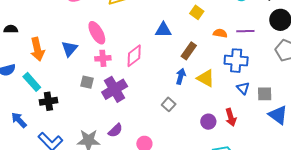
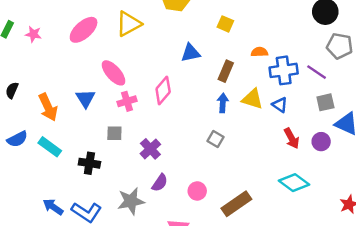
black semicircle: (11, 29) -> (12, 90), turned -56
purple line: (245, 31) -> (317, 72), moved, turned 48
orange semicircle: (220, 33) -> (259, 52), moved
blue triangle: (243, 88) -> (280, 105), moved
purple cross: (115, 89) -> (150, 149), moved, size x0.7
black cross: (48, 101) -> (89, 163), moved, turned 30
blue arrow: (19, 120) -> (53, 207), moved
purple circle: (208, 122) -> (321, 142), moved

